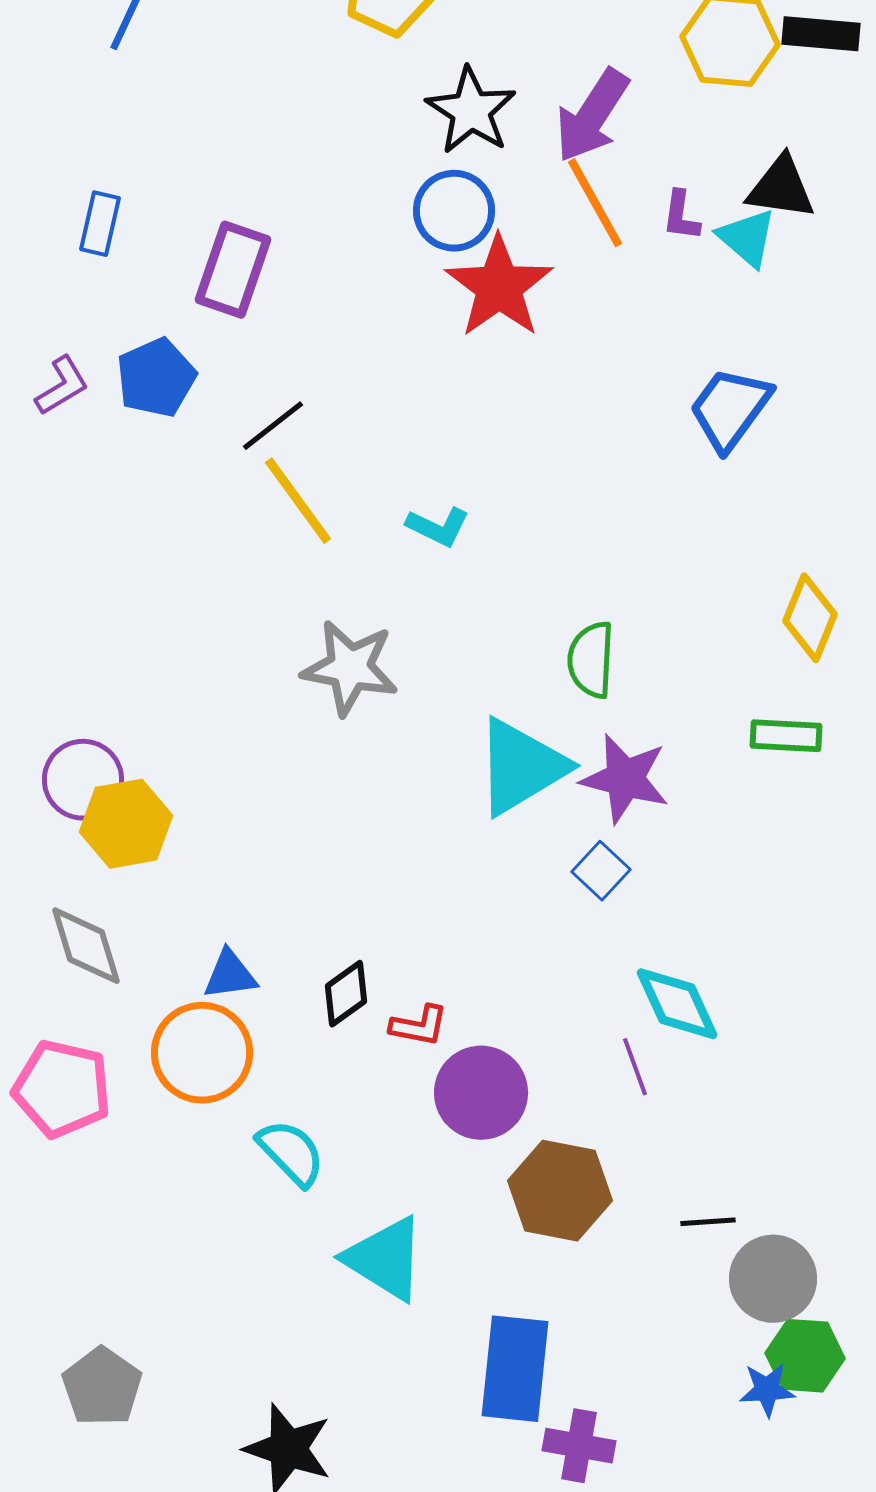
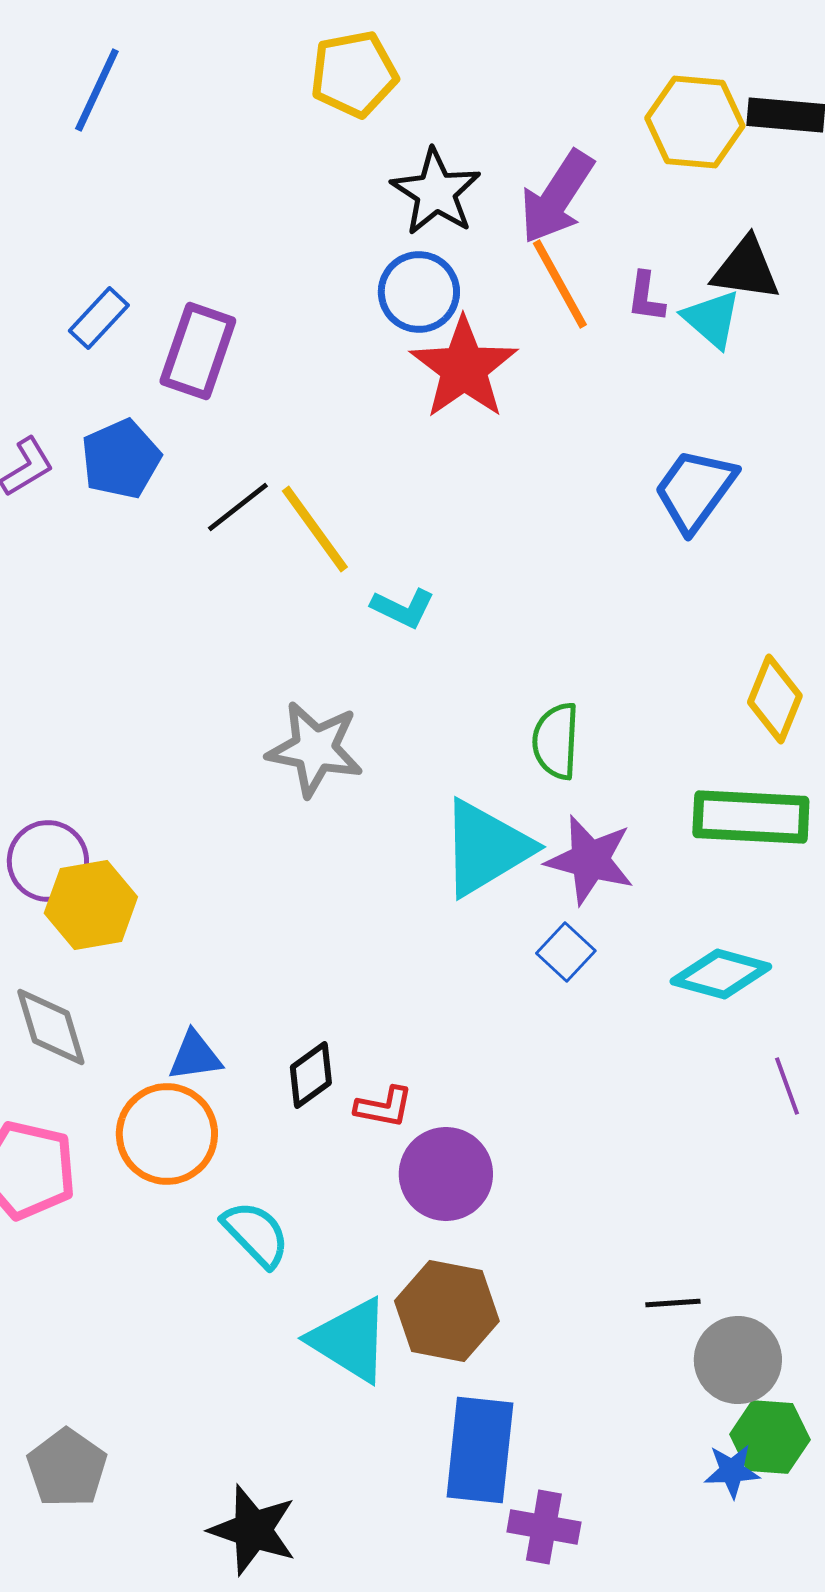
blue rectangle: (100, 224) -> (99, 318), moved, turned 30
yellow line: (298, 501) -> (315, 529), moved
green rectangle: (786, 736) -> (751, 817), size x1.6
cyan diamond: (677, 1004) -> (721, 974), moved, turned -50
purple line: (635, 1067) -> (787, 1086), moved
brown hexagon: (560, 1191) -> (447, 1311), moved

